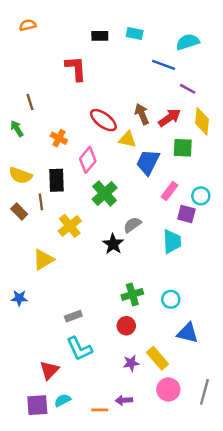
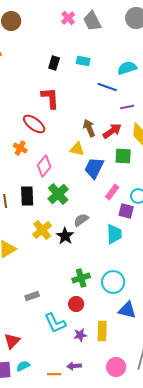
black rectangle: (100, 36) -> (54, 63), turned -72
red L-shape: (76, 68) -> (50, 98), moved
purple line: (188, 89) -> (127, 107), turned -40
red ellipse: (103, 120) -> (34, 124), moved
black rectangle: (57, 180) -> (27, 196), moved
yellow cross: (70, 226) -> (42, 230), moved
cyan circle: (171, 299) -> (113, 282), size x1.5
cyan L-shape: (79, 349) -> (55, 323), moved
yellow rectangle: (158, 358) -> (102, 331), turned 42
pink circle: (168, 389) -> (116, 367), moved

